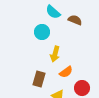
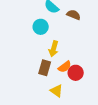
brown rectangle: (39, 79) -> (45, 68), moved
red circle: (82, 88) -> (76, 73), moved

